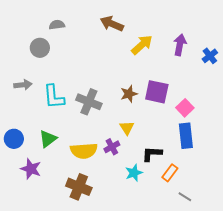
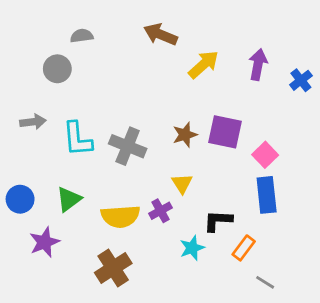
purple star: (31, 169) -> (44, 242), turned 30
brown cross: (79, 187) -> (113, 268), turned 35

